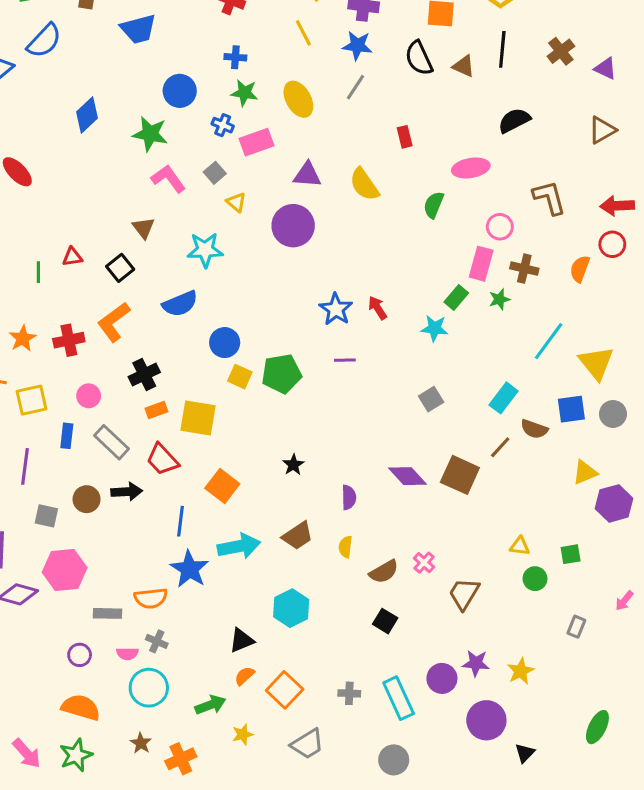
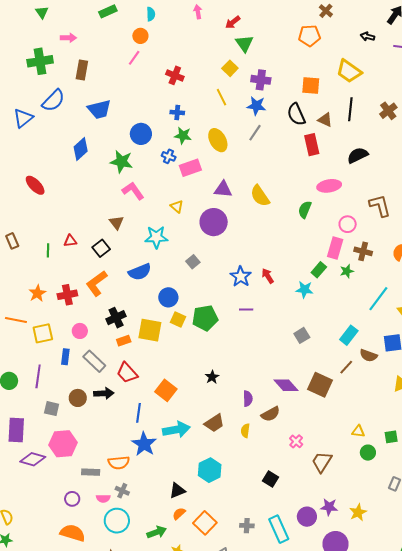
blue trapezoid: (138, 29) -> (99, 109), moved
red rectangle: (405, 137) -> (312, 145), moved, size x1.5
gray square: (215, 173) -> (193, 262), moved
yellow square: (198, 418) -> (150, 330), moved
brown semicircle: (384, 572) -> (271, 414), moved

